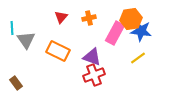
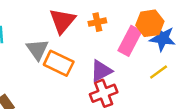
red triangle: (61, 17) -> (62, 21), size x1.6
gray triangle: (26, 40) -> (37, 50), moved
purple triangle: (92, 57) -> (101, 71), turned -48

